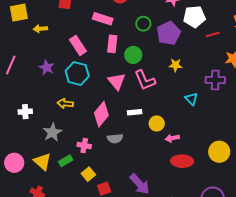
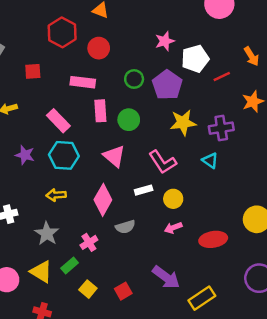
yellow star: (175, 65) -> (183, 123), size x1.5
pink L-shape: (145, 80) -> (163, 162), moved
purple cross: (215, 80) -> (221, 128), moved
pink arrow: (172, 138) -> (173, 228), moved
pink cross: (84, 146) -> (89, 242), turned -32
yellow square: (88, 174) -> (88, 289), moved

